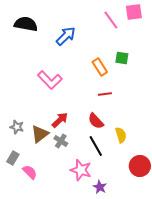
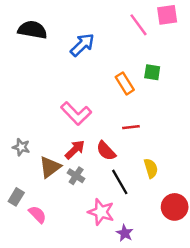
pink L-shape: (50, 80) -> (76, 113), moved
red line: (105, 94) -> (131, 127), moved
red semicircle: (96, 121) -> (106, 151), moved
gray star: (17, 127) -> (21, 147), moved

